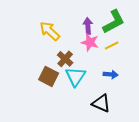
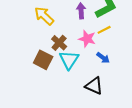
pink star: (90, 42) -> (87, 39), moved
blue arrow: (111, 74) -> (103, 58), turned 32

